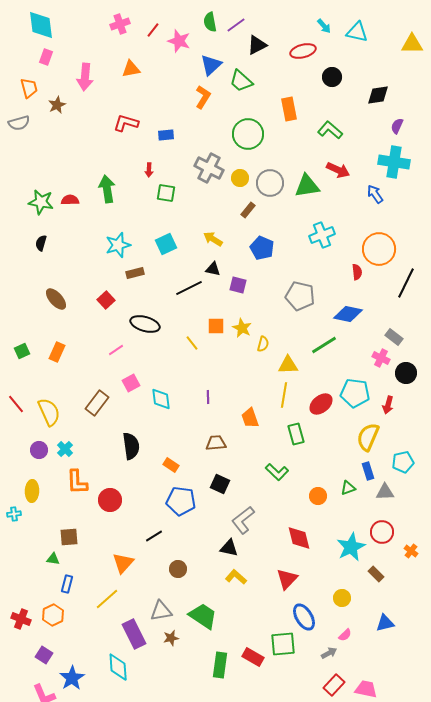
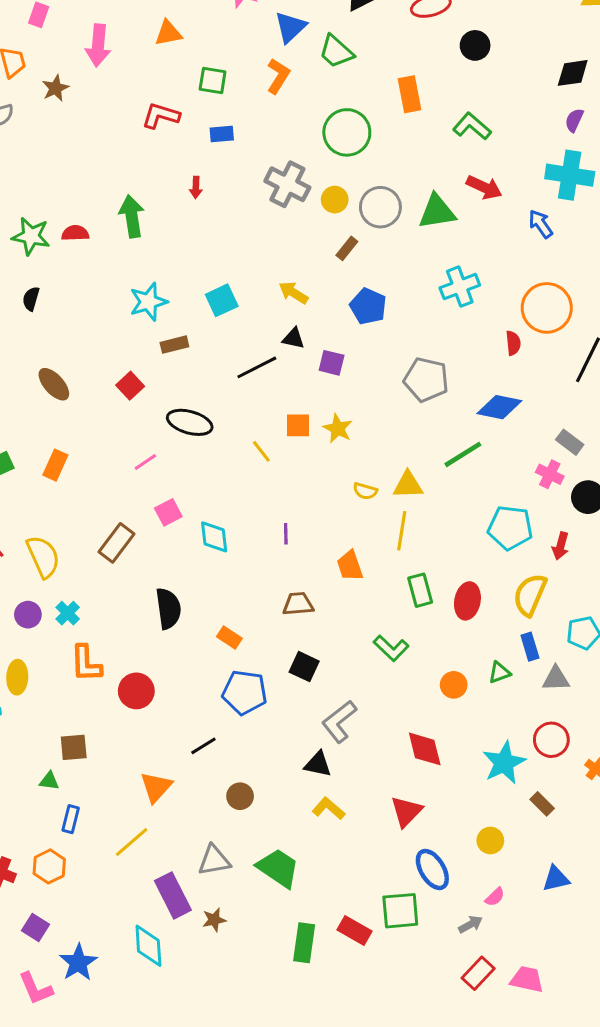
black diamond: (378, 95) -> (573, 73), moved
green square: (166, 193) -> (213, 81), moved
yellow semicircle: (263, 344) -> (365, 491), moved, turned 91
red ellipse: (321, 404) -> (467, 601), moved, turned -40
brown star: (171, 638) -> (214, 920), moved

